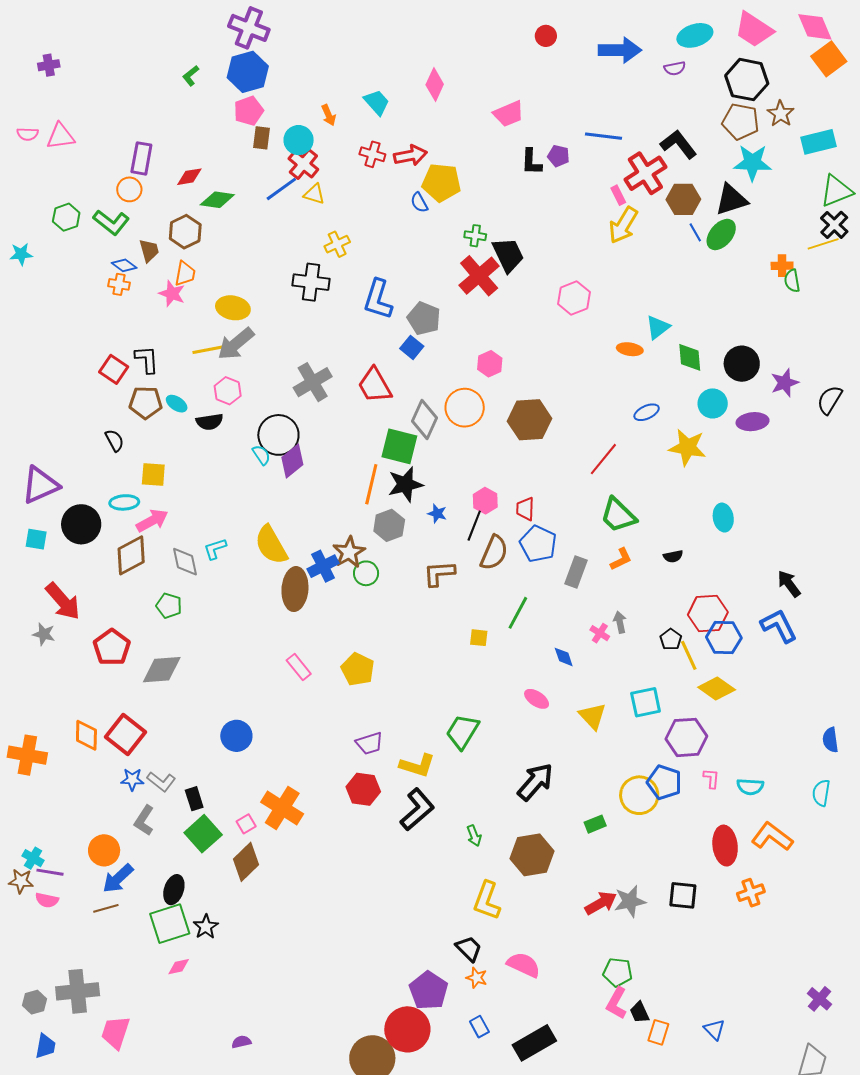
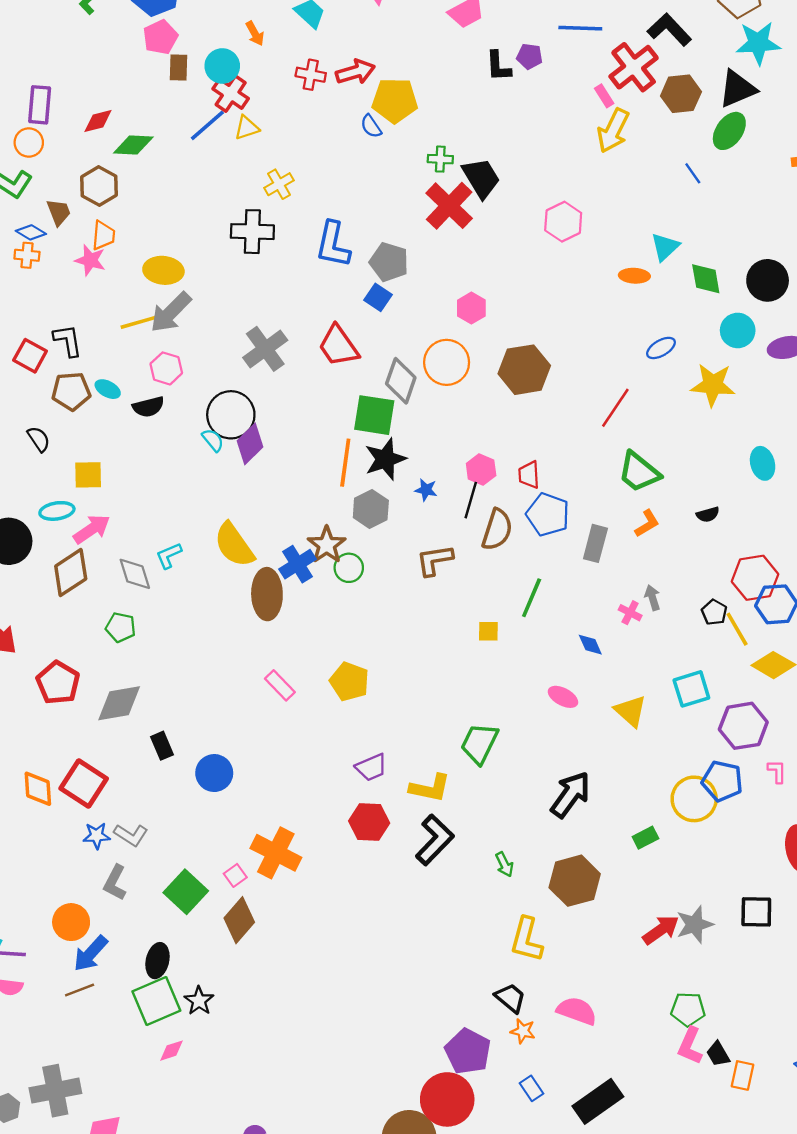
yellow triangle: (314, 194) -> (247, 128), turned -30
blue line: (695, 232) -> (693, 173), moved
black rectangle: (194, 799) -> (162, 746), moved

